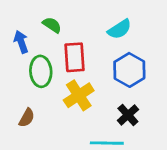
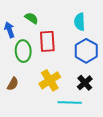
cyan semicircle: (120, 29) -> (80, 22), turned 120
yellow cross: (79, 95) -> (50, 80), moved

